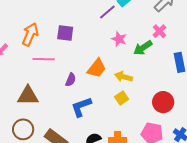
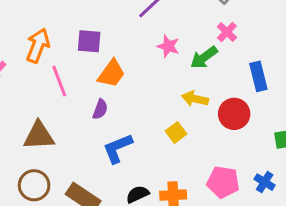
pink line: (44, 59) -> (59, 81), turned 70
orange trapezoid: (97, 68) -> (111, 74), moved
yellow arrow: (124, 77) -> (195, 99), moved
red circle: (163, 102) -> (234, 114), moved

